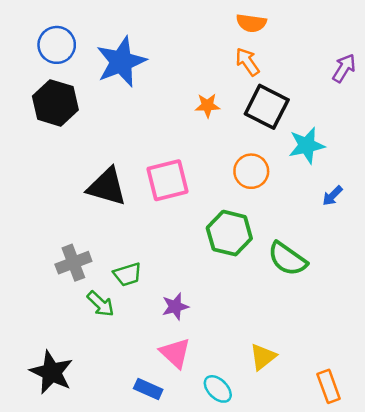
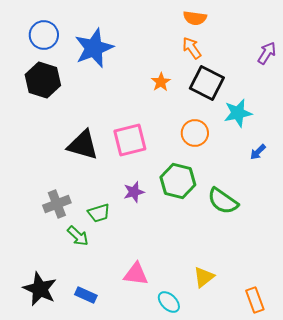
orange star: (207, 105) -> (161, 82), turned -30
purple star: (175, 307) -> (134, 192), moved
pink triangle: (175, 353) -> (136, 274), turned -36
blue rectangle: (148, 389) -> (86, 295), moved

